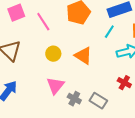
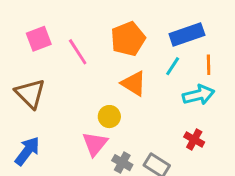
yellow circle: (53, 54) -> (109, 117), moved
orange triangle: (83, 56) -> (134, 83), moved

